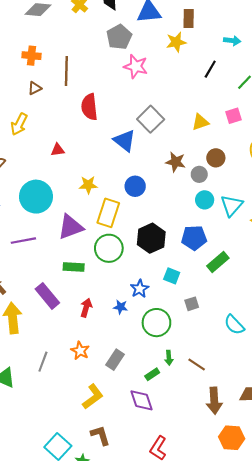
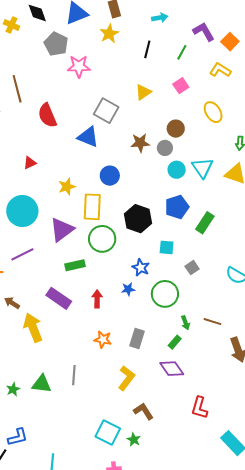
yellow triangle: (200, 122) -> (143, 92), moved
gray line: (43, 362) -> (74, 375), moved

